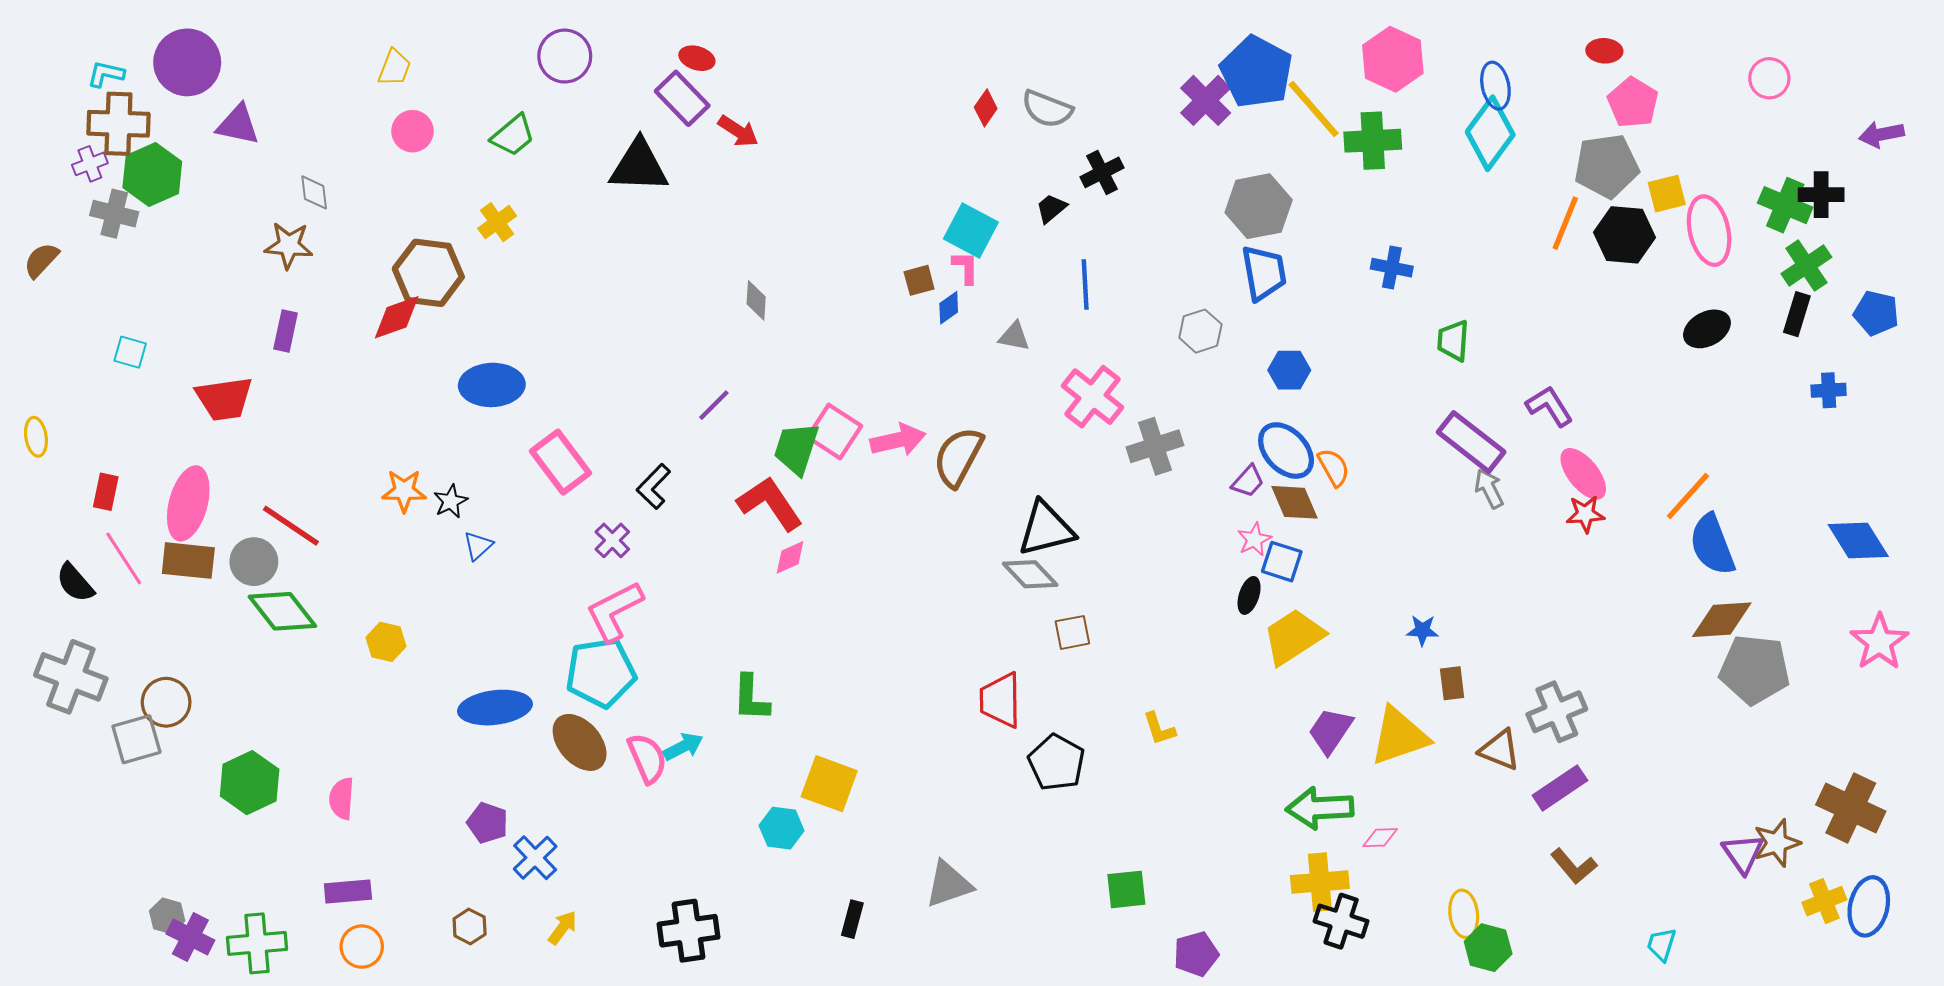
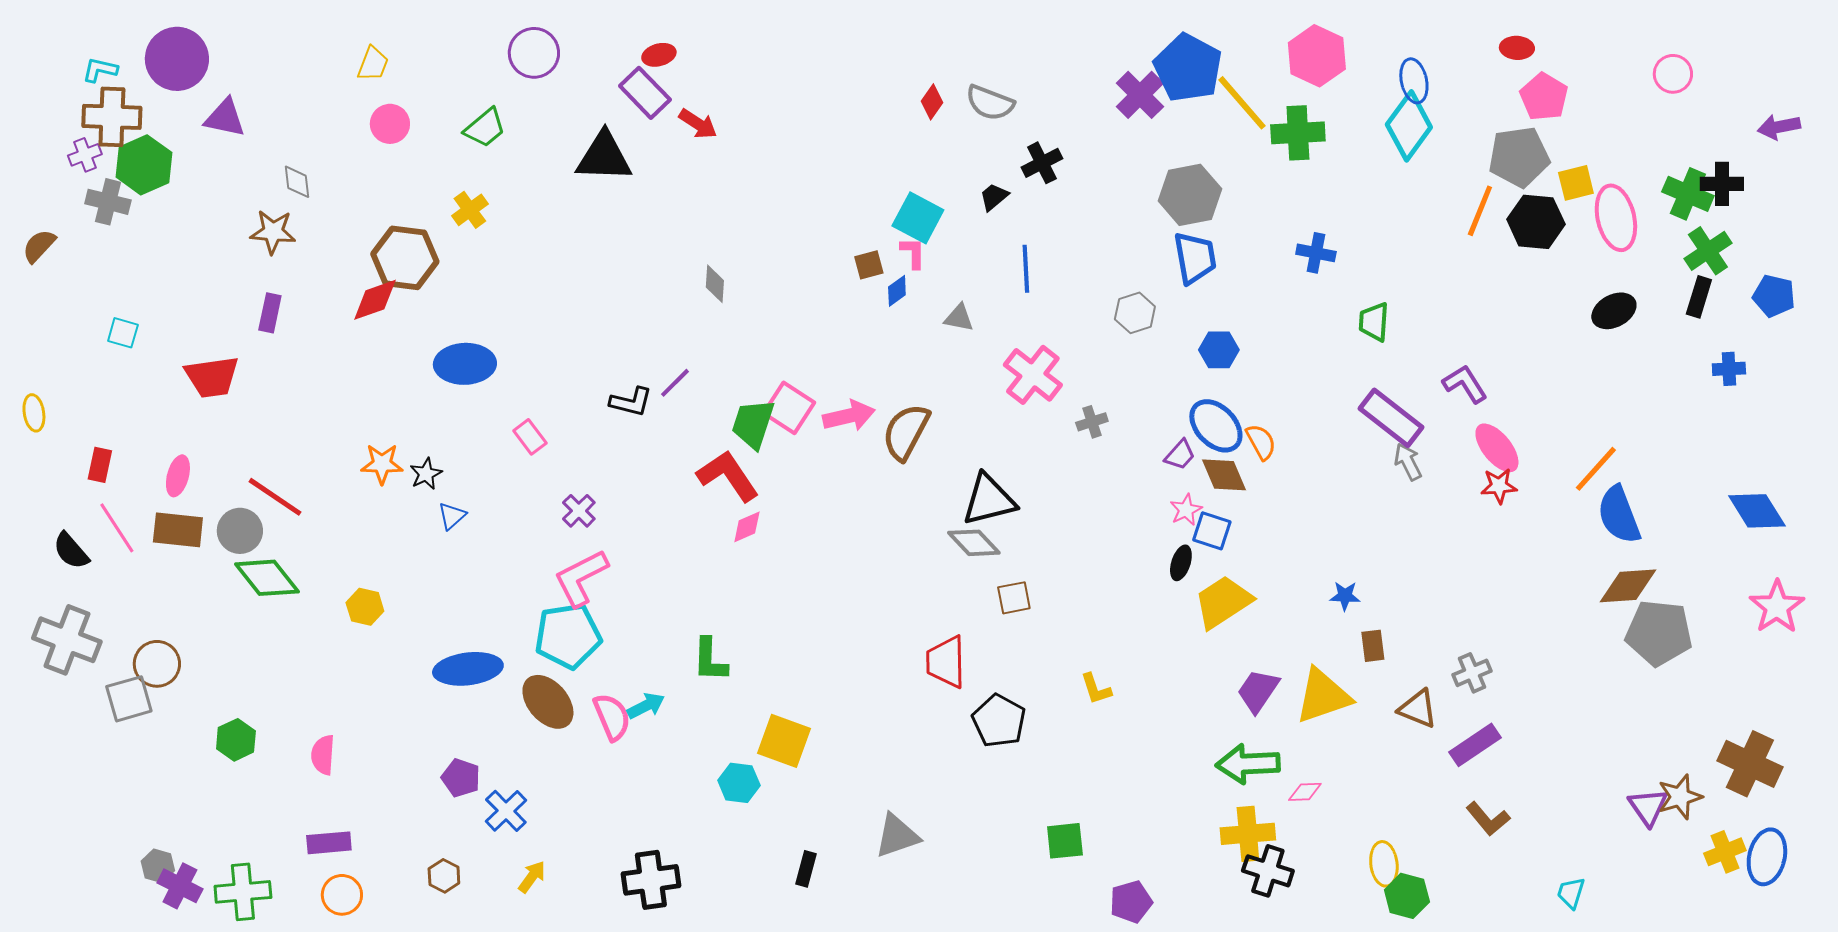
red ellipse: (697, 58) -> (659, 55), turned -32
gray cross: (1155, 446) -> (1092, 422), size x0.6
pink rectangle: (561, 462) -> (530, 437), size x0.6
black L-shape: (654, 486) -> (631, 402), moved, turned -120
pink ellipse: (188, 503) -> (178, 476), size x0.6
gray cross: (1557, 712) -> (1472, 673), size x0.7
green hexagon: (250, 783) -> (236, 740), size x0.7

